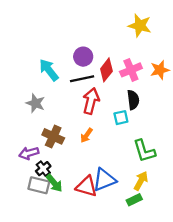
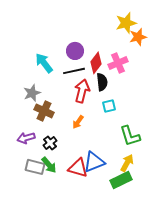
yellow star: (140, 26) -> (126, 23), turned -30
orange star: (160, 70) -> (138, 37), moved
black semicircle: (133, 100) -> (102, 82), moved
gray star: (35, 103) -> (32, 93), turned 30
brown cross: (53, 136) -> (44, 111), moved
black cross: (43, 169) -> (50, 143), moved
green rectangle: (134, 200) -> (121, 180), size x1.5

